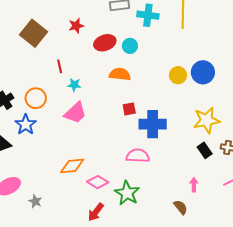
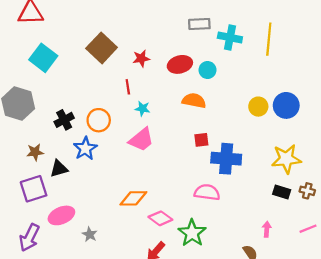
red star: (76, 26) -> (141, 58), moved
black rectangle: (205, 150) -> (282, 192), turned -42

